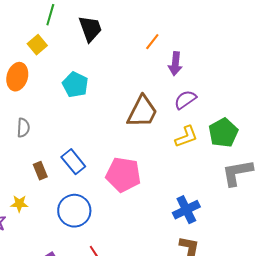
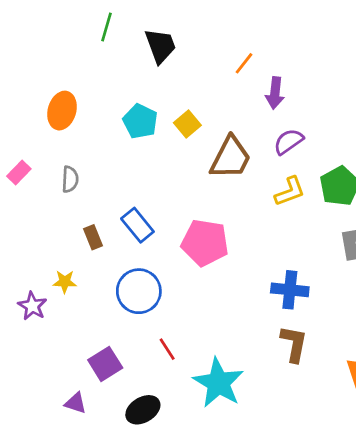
yellow square: (37, 45) -> (187, 124), moved
blue cross: (186, 210) -> (290, 290), turned 32

